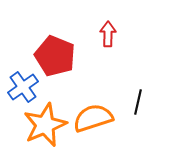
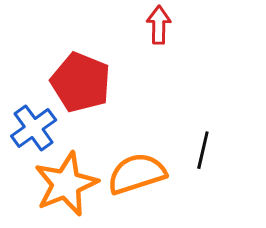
red arrow: (108, 34) -> (159, 25), moved

